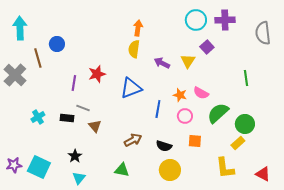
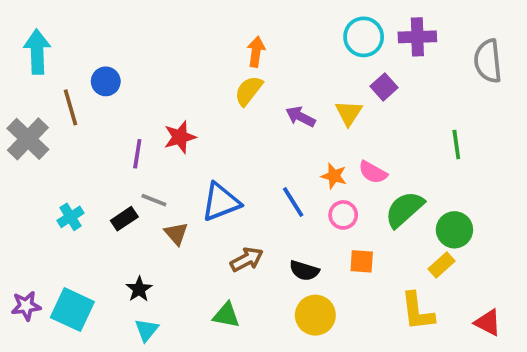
yellow semicircle: (134, 49) -> (249, 91), turned 30
blue triangle: (131, 88) -> (221, 202), moved
blue line: (158, 109) -> (293, 202), turned -42
black rectangle: (67, 118) -> (124, 219), turned -40

